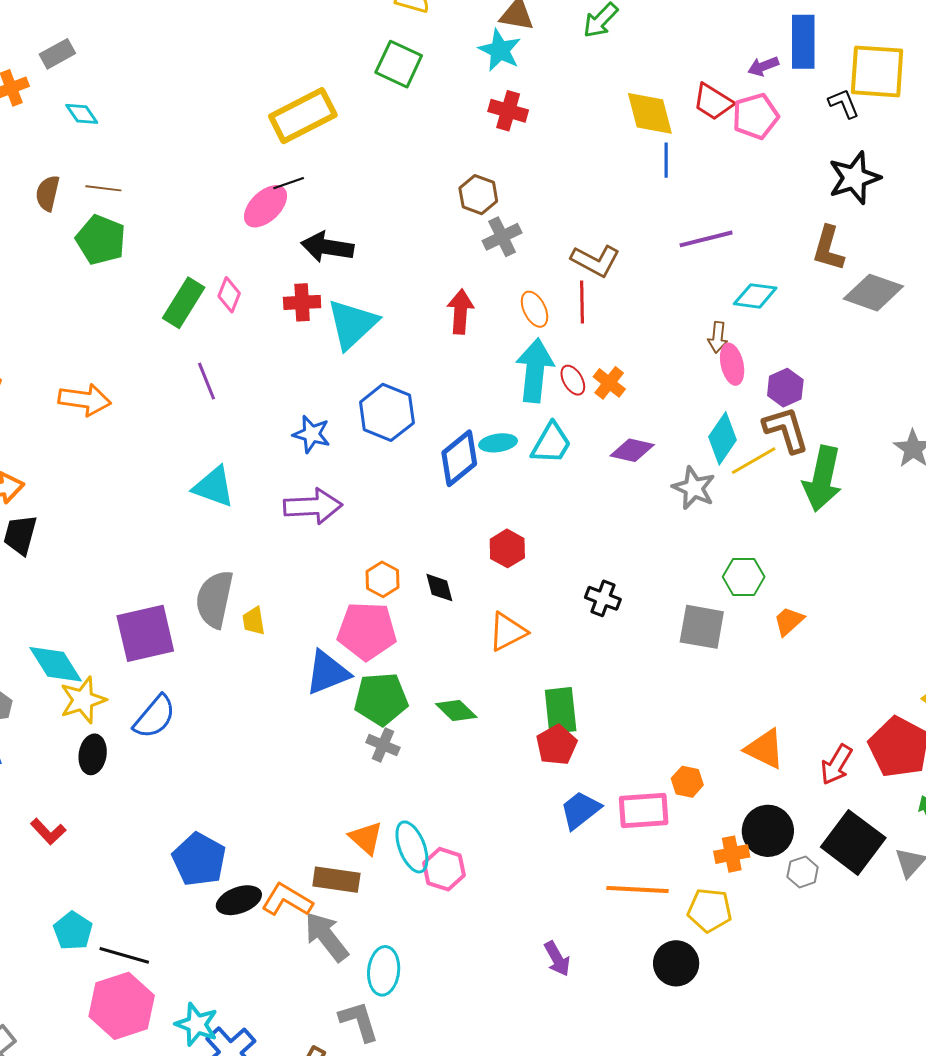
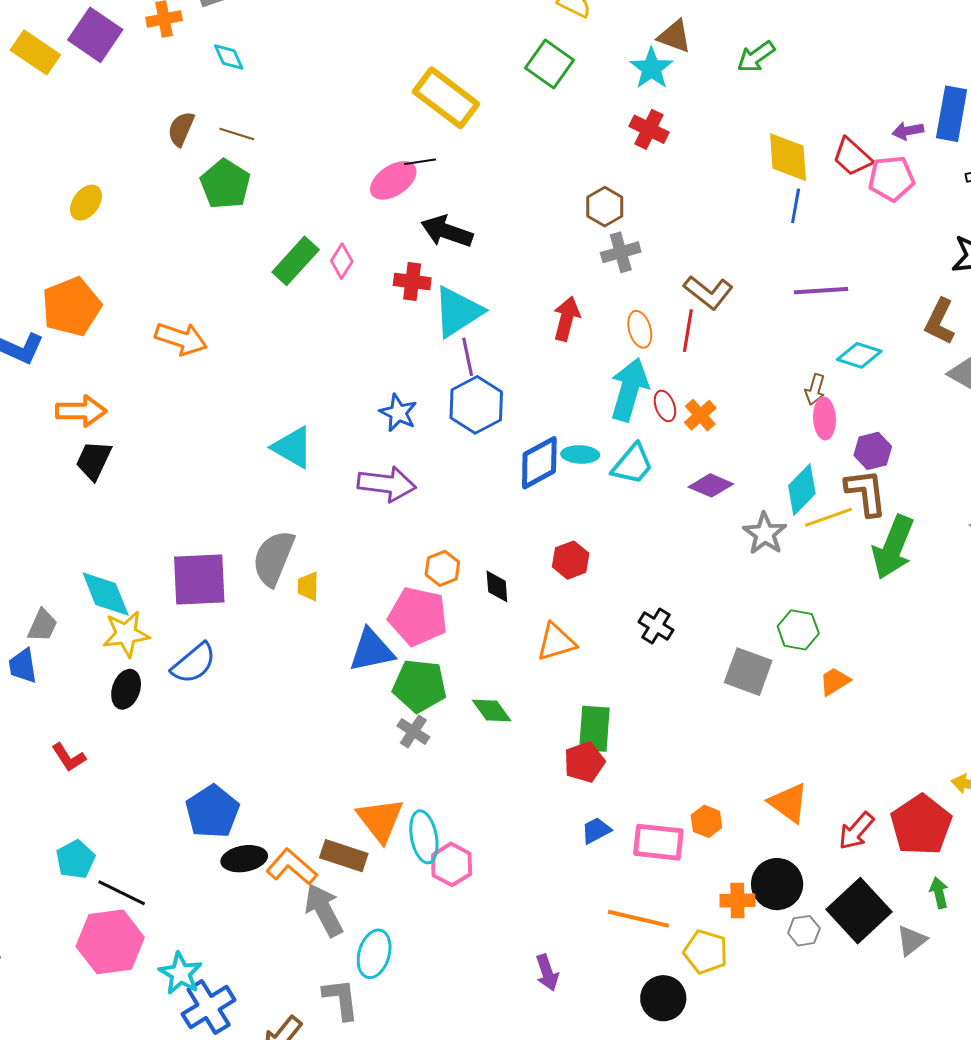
yellow rectangle: (303, 116) -> (446, 98), turned 54
purple line: (207, 381) -> (468, 357), moved
blue trapezoid: (580, 810) -> (596, 830), size x0.7
orange triangle: (366, 838) -> (380, 820), size x1.4

